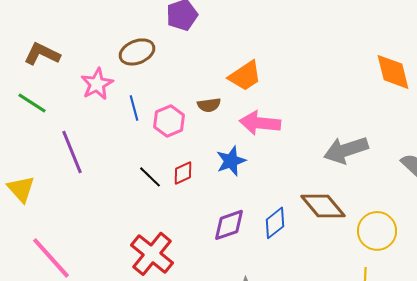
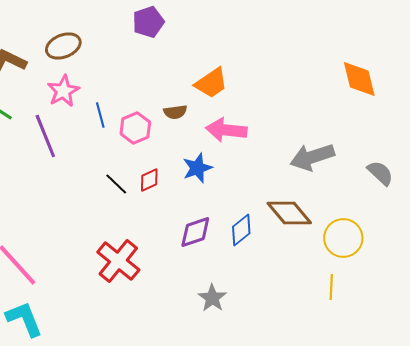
brown ellipse: (137, 52) -> (63, 46), moved
purple line: (72, 152) -> (45, 136), moved

